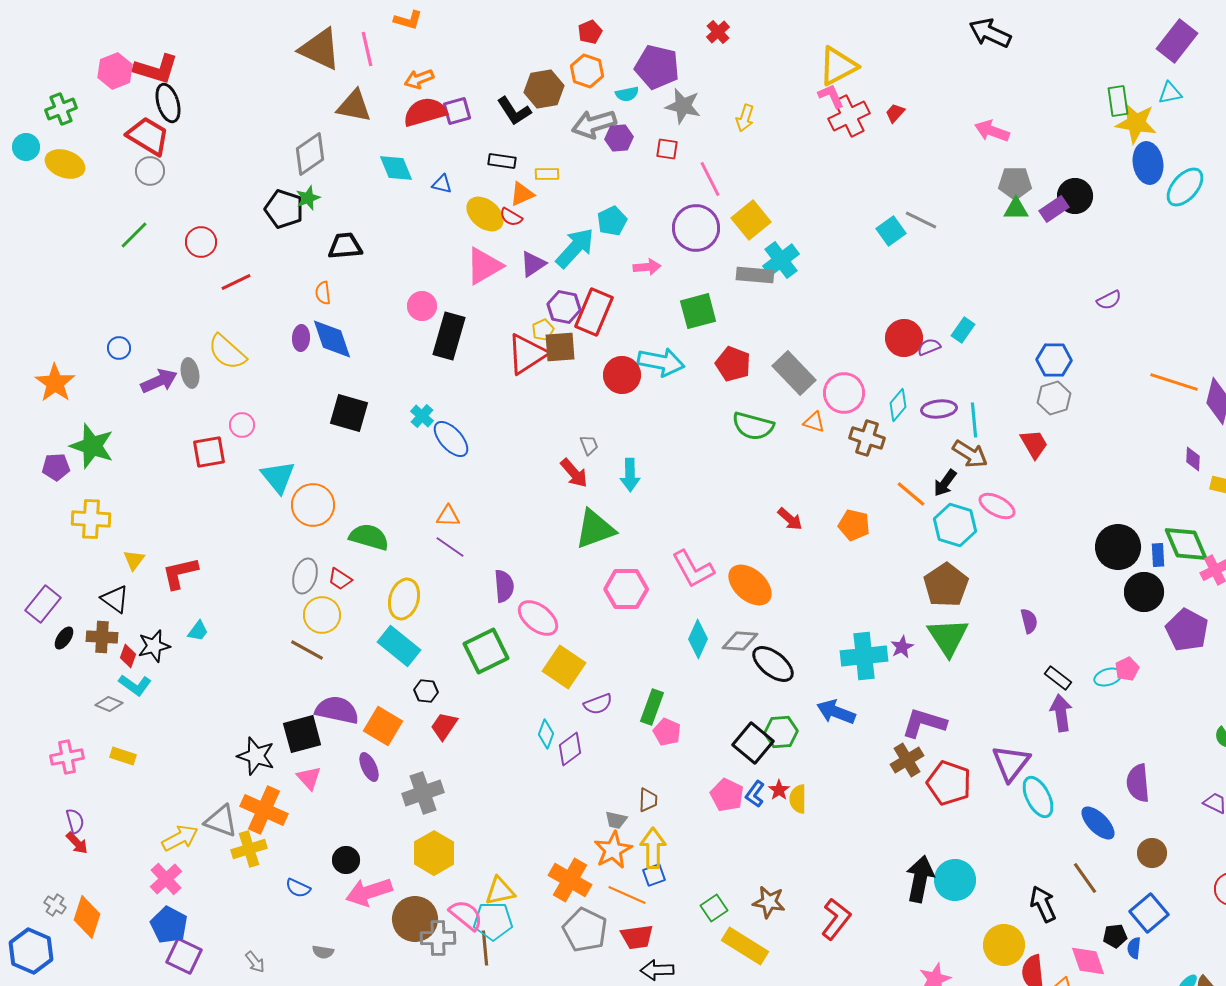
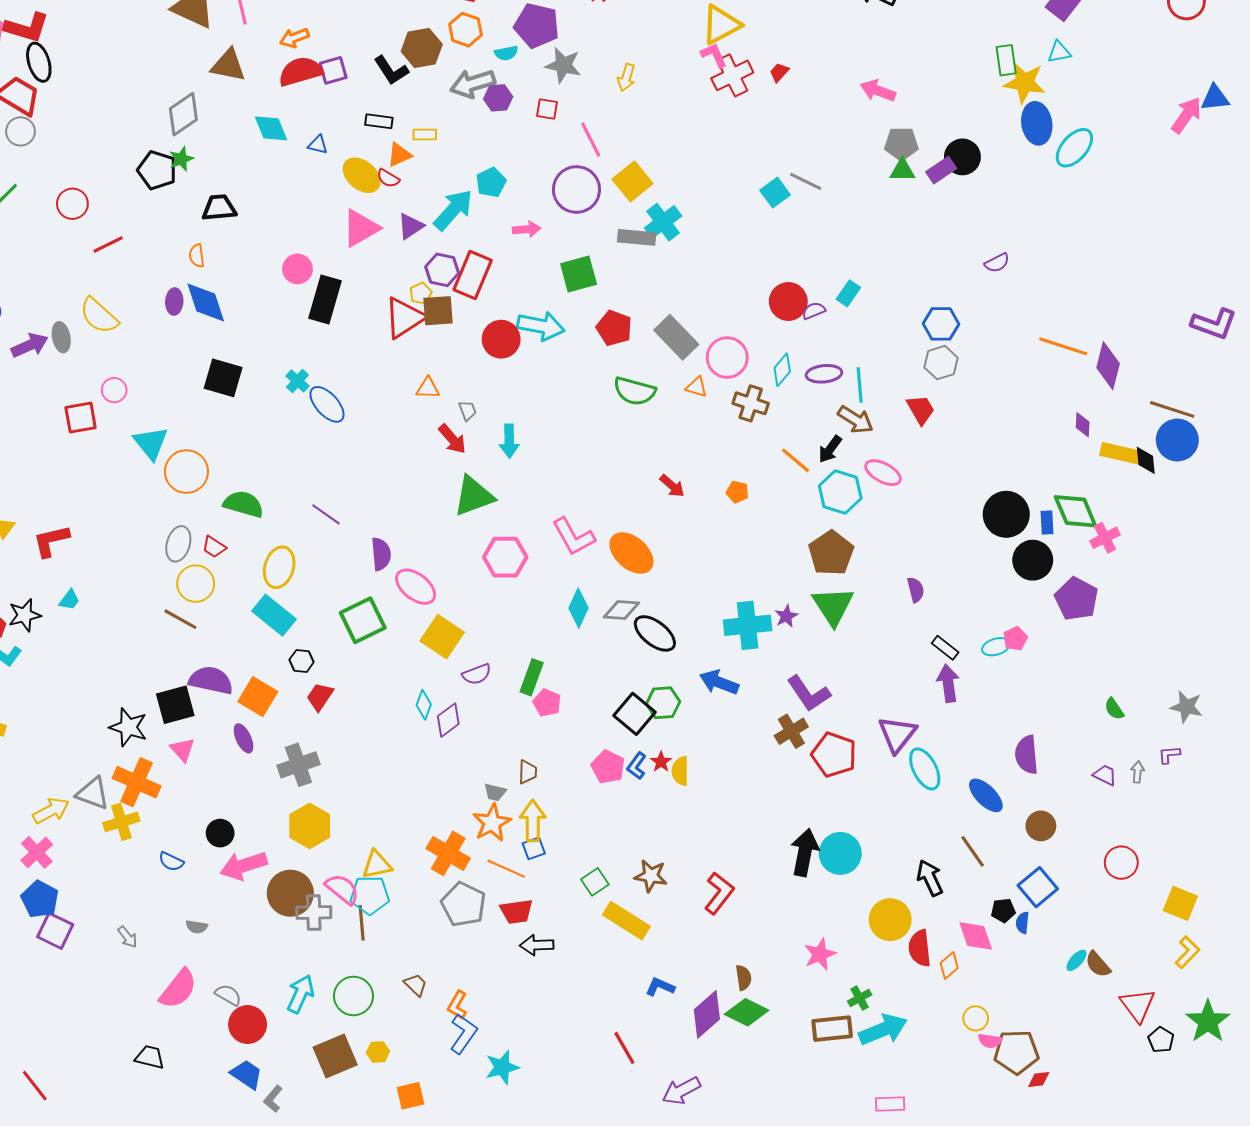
orange triangle: (448, 516) -> (428, 388), moved
orange pentagon: (854, 525) -> (737, 492), size x0.7
purple L-shape: (924, 723) -> (809, 694), turned -141

